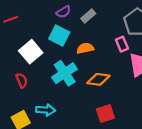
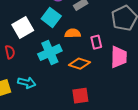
pink rectangle: (122, 44) -> (96, 42), moved

